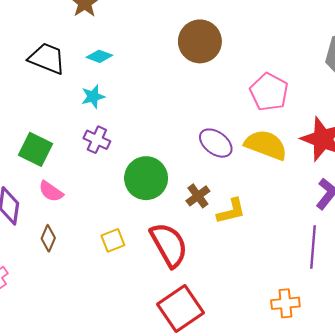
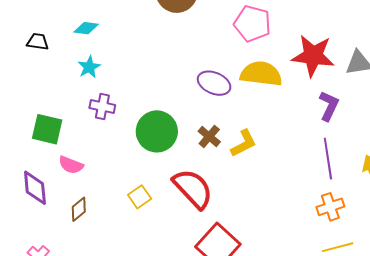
black trapezoid: (47, 58) -> (38, 42), size x0.6
brown diamond: (48, 238) -> (79, 209), turned 40
orange cross: (285, 303) -> (330, 207), moved

